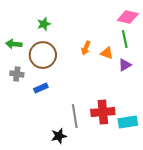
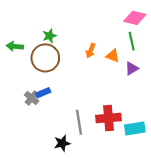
green star: (44, 24) -> (50, 36), moved
gray cross: (17, 74) -> (32, 98), moved, turned 32

